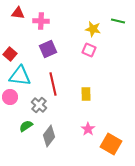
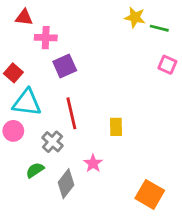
pink cross: (41, 21) -> (46, 38), moved
yellow star: (93, 29) -> (135, 17), moved
pink square: (89, 50) -> (167, 65), moved
pink star: (88, 129) -> (93, 163), moved

